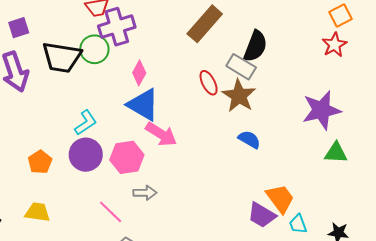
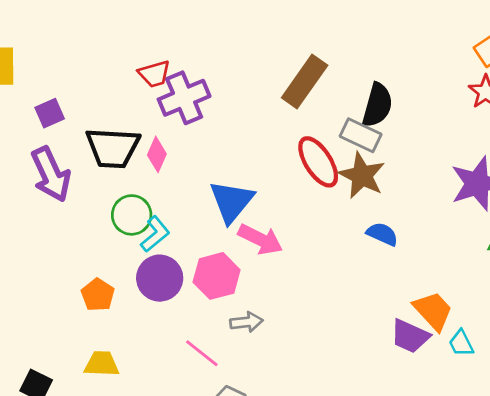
green circle: (94, 49) -> (132, 215), moved
pink diamond: (139, 73) -> (157, 154), moved
red ellipse: (209, 83) -> (318, 162), size x1.5
blue triangle: (143, 105) -> (232, 201), turned 45

